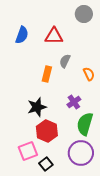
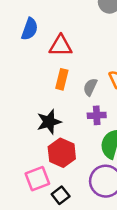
red triangle: (54, 36) -> (61, 46), moved
gray semicircle: (65, 61) -> (90, 87), moved
purple cross: (74, 102) -> (97, 115), turned 32

